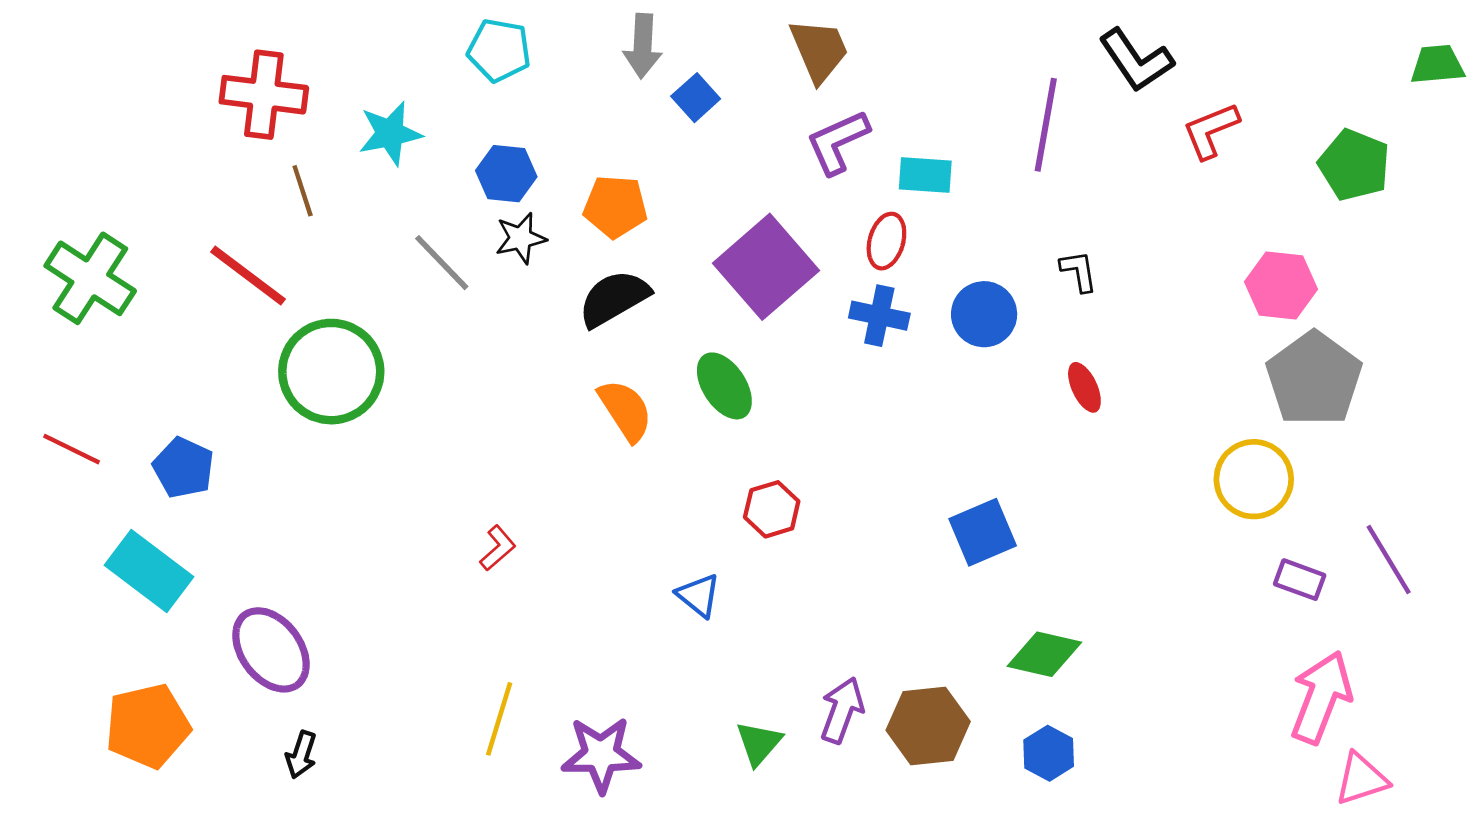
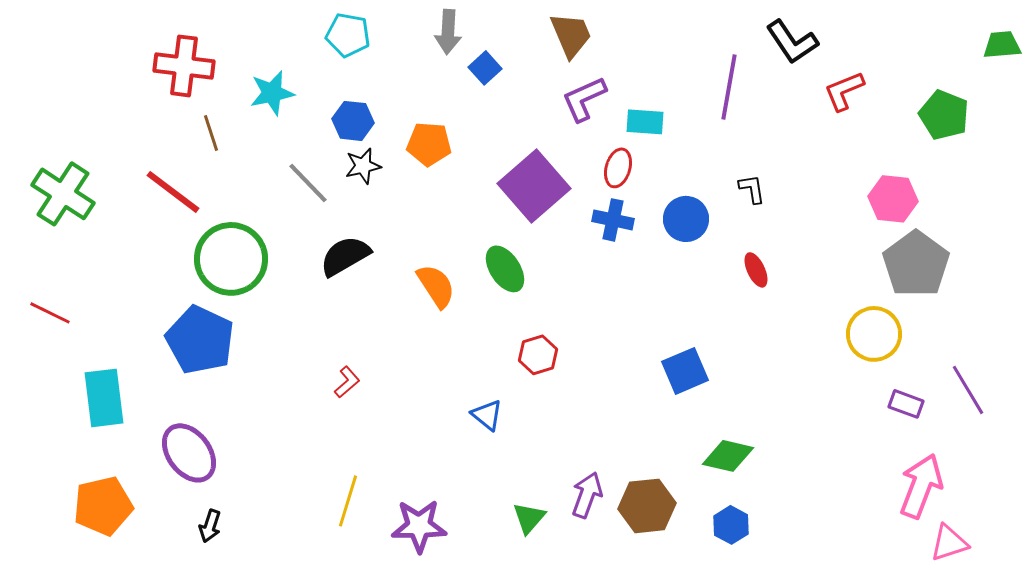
black semicircle: (614, 298) -> (345, 256), moved
blue pentagon: (183, 468) -> (200, 340), moved, size x1.6
cyan rectangle: (149, 571) -> (104, 398), turned 46

